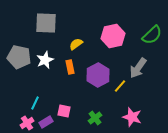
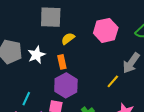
gray square: (46, 23) -> (51, 17), moved
purple hexagon: (98, 75) -> (66, 85), moved

